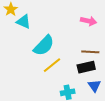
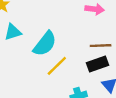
cyan triangle: (23, 22) -> (13, 32), moved, turned -35

